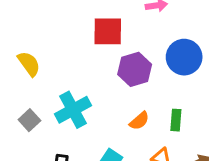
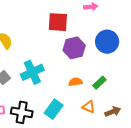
green rectangle: (176, 120) -> (99, 83), turned 40
orange semicircle: (139, 121) -> (75, 82), turned -152

